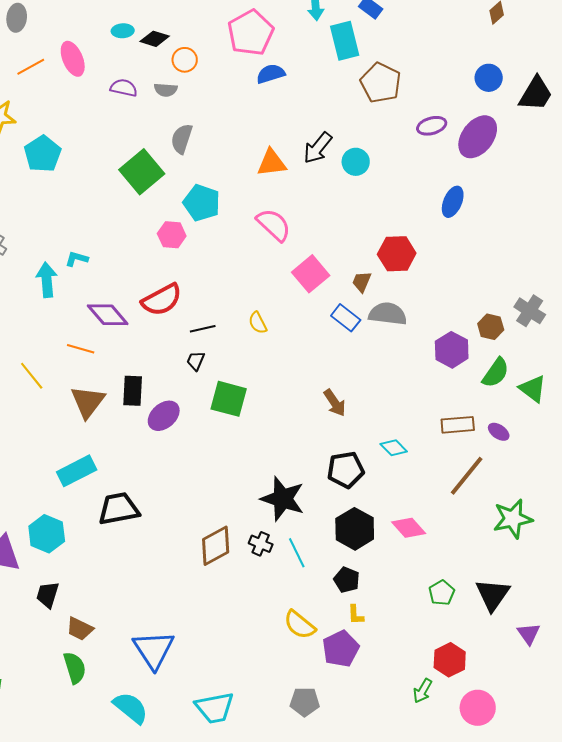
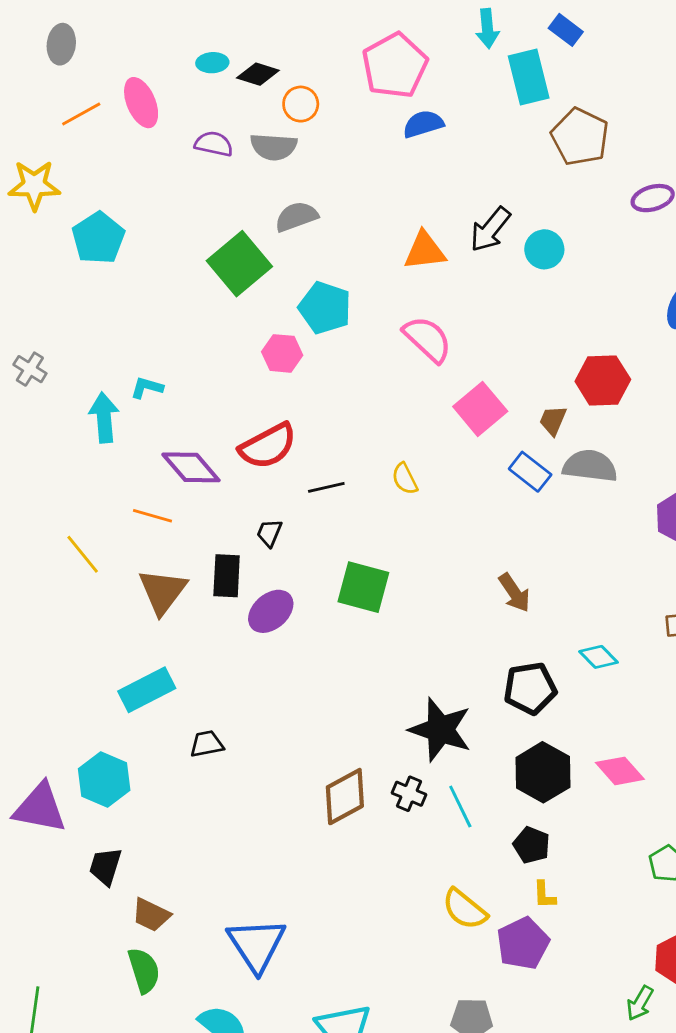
gray semicircle: (166, 90) -> (274, 147), size x1.4
gray semicircle: (182, 139) -> (296, 217), turned 52
black trapezoid: (196, 361) -> (269, 533), moved
black trapezoid: (119, 509) -> (207, 744), size x0.6

